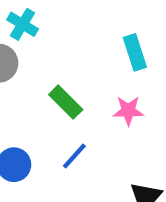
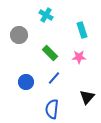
cyan cross: (23, 24) -> (46, 15), moved

